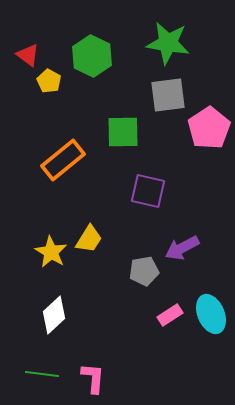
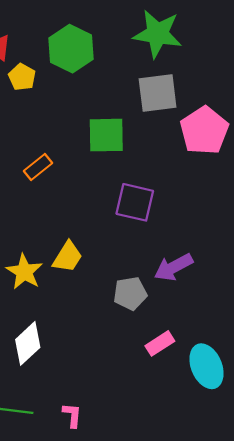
orange rectangle: (63, 160) -> (38, 167), size x0.6
cyan ellipse: (211, 314) -> (206, 366), moved
pink L-shape: (93, 378) -> (72, 415), size x0.7

